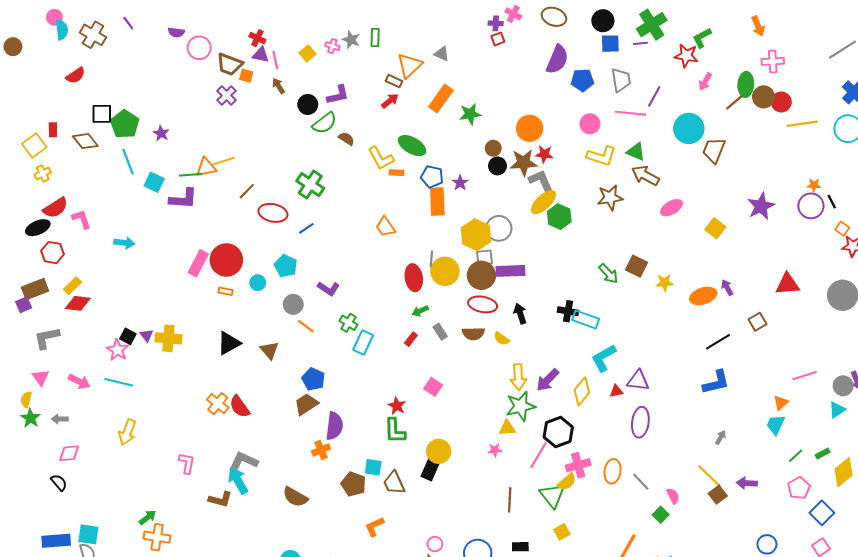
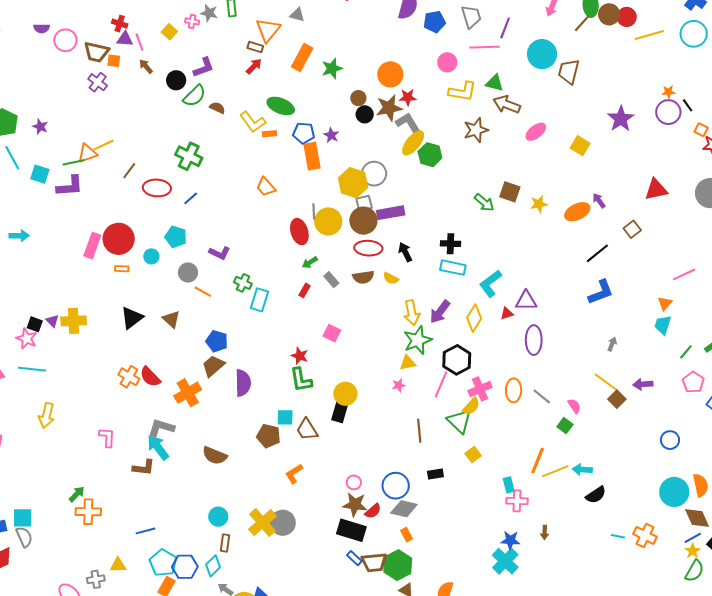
cyan rectangle: (586, 319) -> (453, 268), moved
orange cross: (321, 450) -> (188, 393), moved, size x1.5

